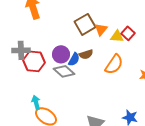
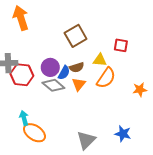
orange triangle: (101, 29) -> (79, 84), moved
red square: (128, 33) -> (121, 45), turned -32
yellow triangle: (117, 36) -> (100, 60), moved

